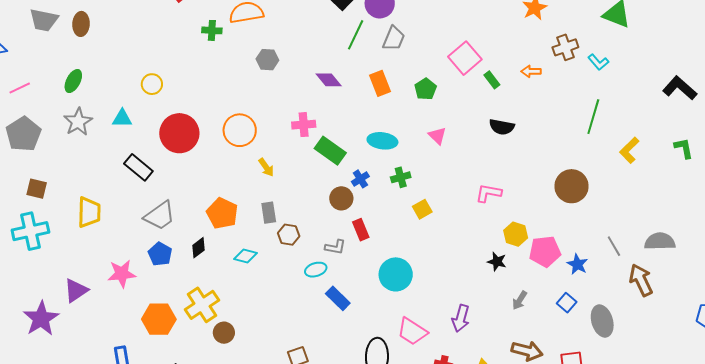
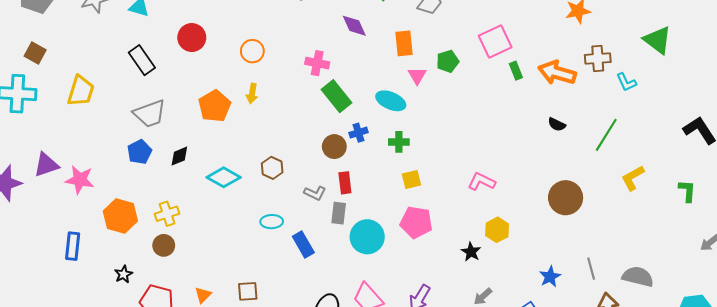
orange arrow: (531, 71) -> (557, 73), size x1.8
black semicircle: (502, 127) -> (557, 124), moved, size x0.7
orange circle: (240, 130) -> (252, 51), size x0.7
red circle: (179, 133) -> (192, 38), size x0.7
pink triangle: (437, 136) -> (417, 76), moved
yellow arrow: (266, 167) -> (252, 93), moved, turned 30
orange pentagon: (222, 213) -> (215, 106), moved
gray rectangle: (269, 213) -> (339, 213), moved
pink pentagon: (545, 252) -> (416, 222), moved
cyan diamond: (246, 256) -> (224, 177), size x1.4
cyan ellipse: (316, 270) -> (272, 222), moved
pink star: (122, 274) -> (80, 180), moved
yellow cross: (202, 305) -> (167, 214), size x0.7
brown circle: (224, 333) -> (164, 245), moved

